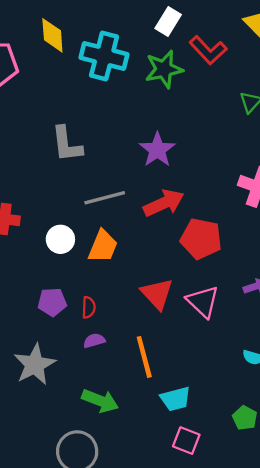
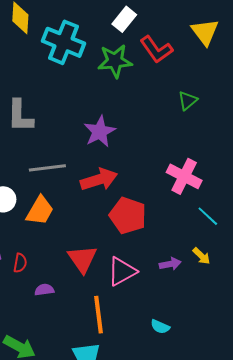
pink triangle: (203, 302) -> (122, 271), turned 40
purple semicircle: (94, 341) -> (44, 290), moved
orange line: (144, 357) -> (98, 315), moved

